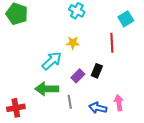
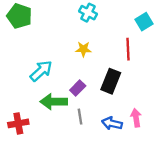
cyan arrow: (52, 61) -> (41, 71), moved
black rectangle: (97, 71) -> (111, 81), size x1.5
purple rectangle: (78, 76) -> (78, 88), moved

